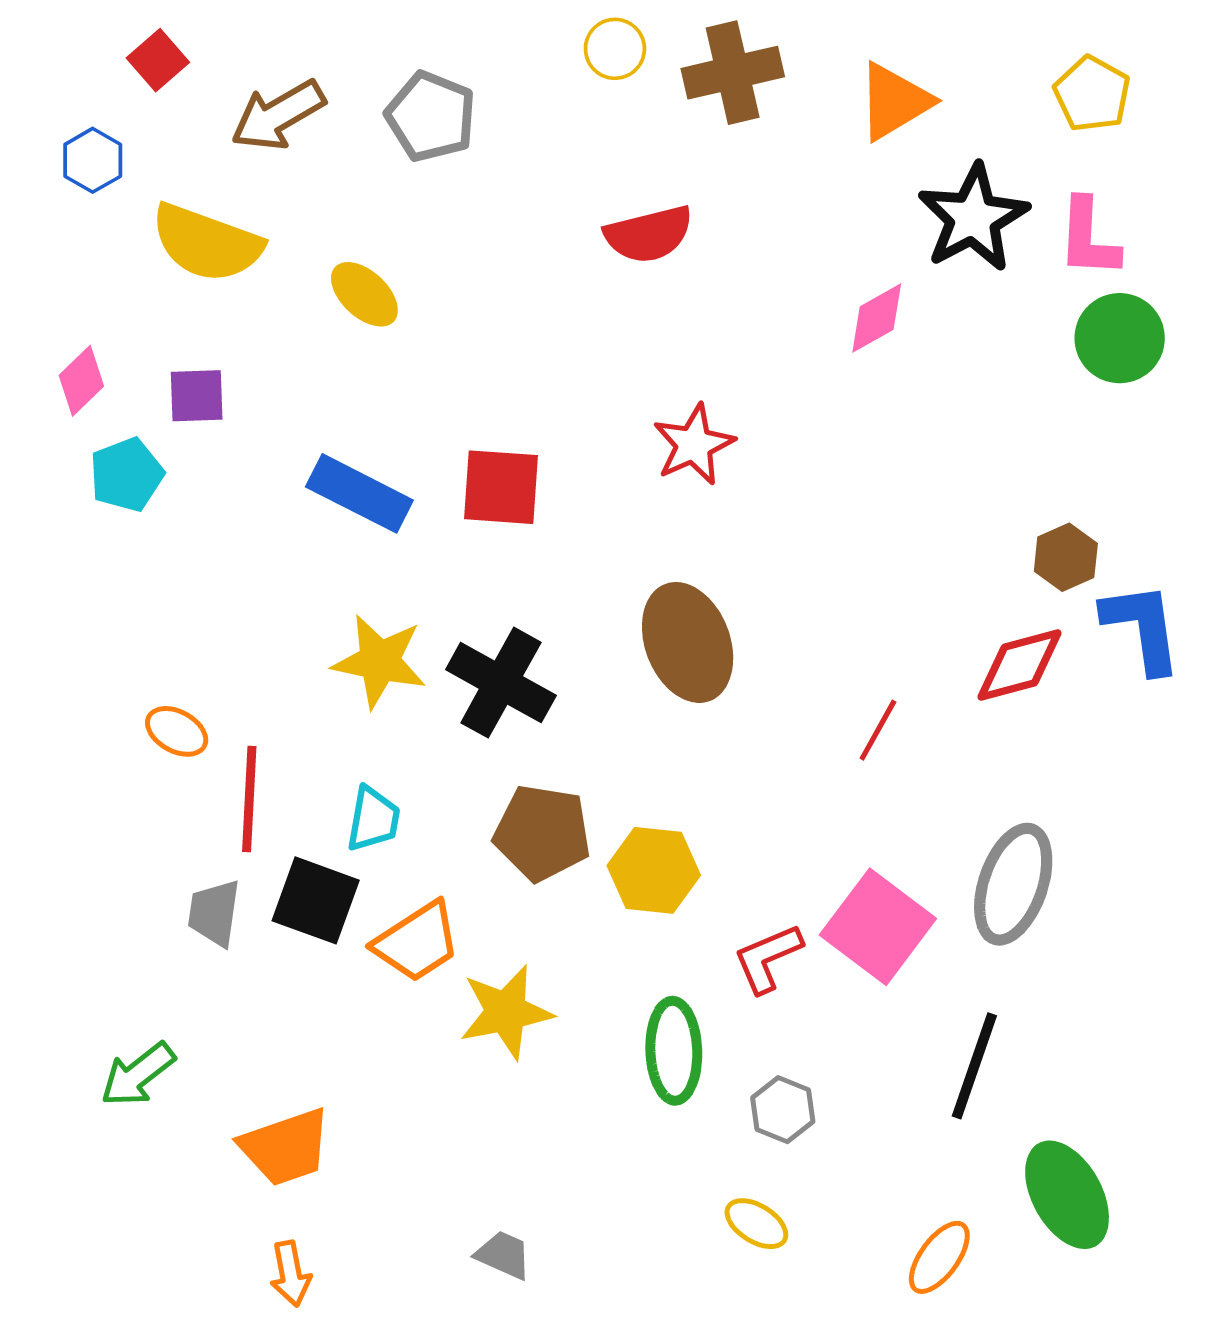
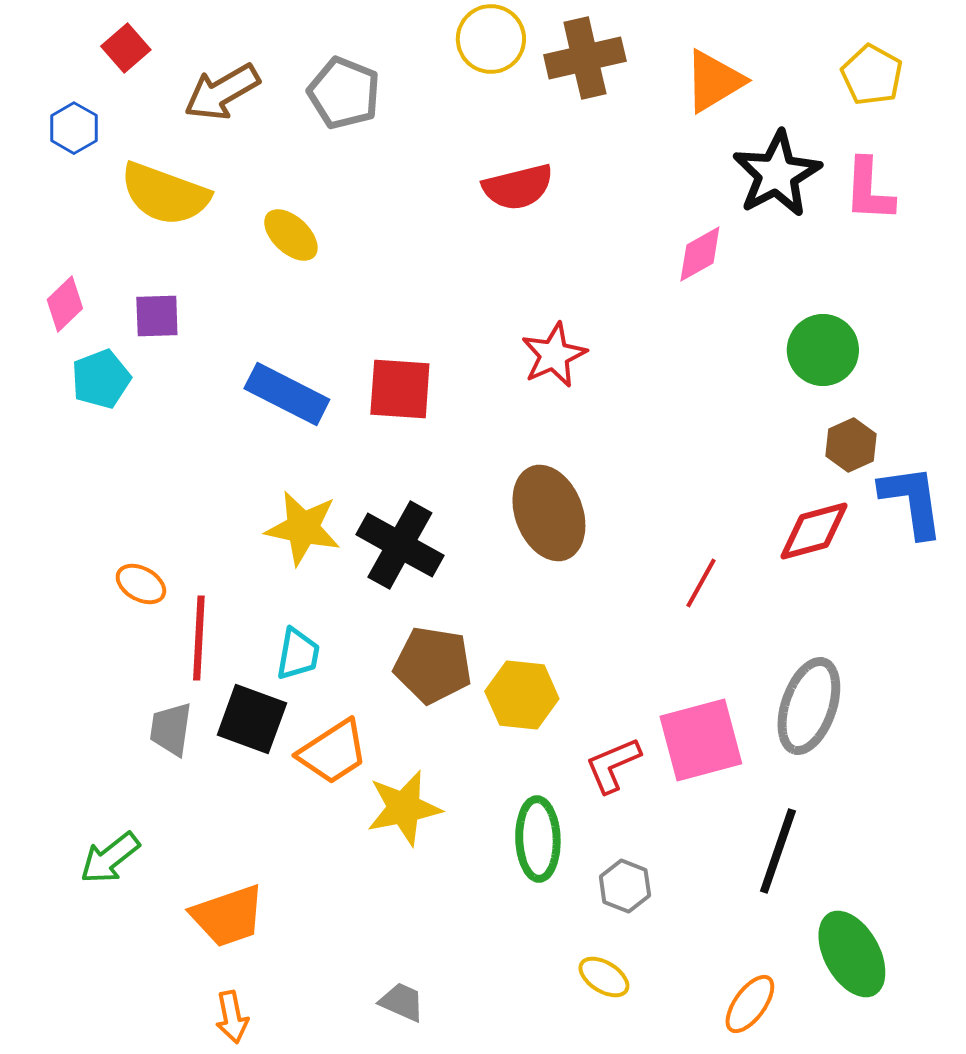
yellow circle: (615, 49) -> (491, 39), size x1.4
green circle: (1120, 338) -> (823, 350), moved
pink square: (878, 927) -> (701, 740), turned 38

